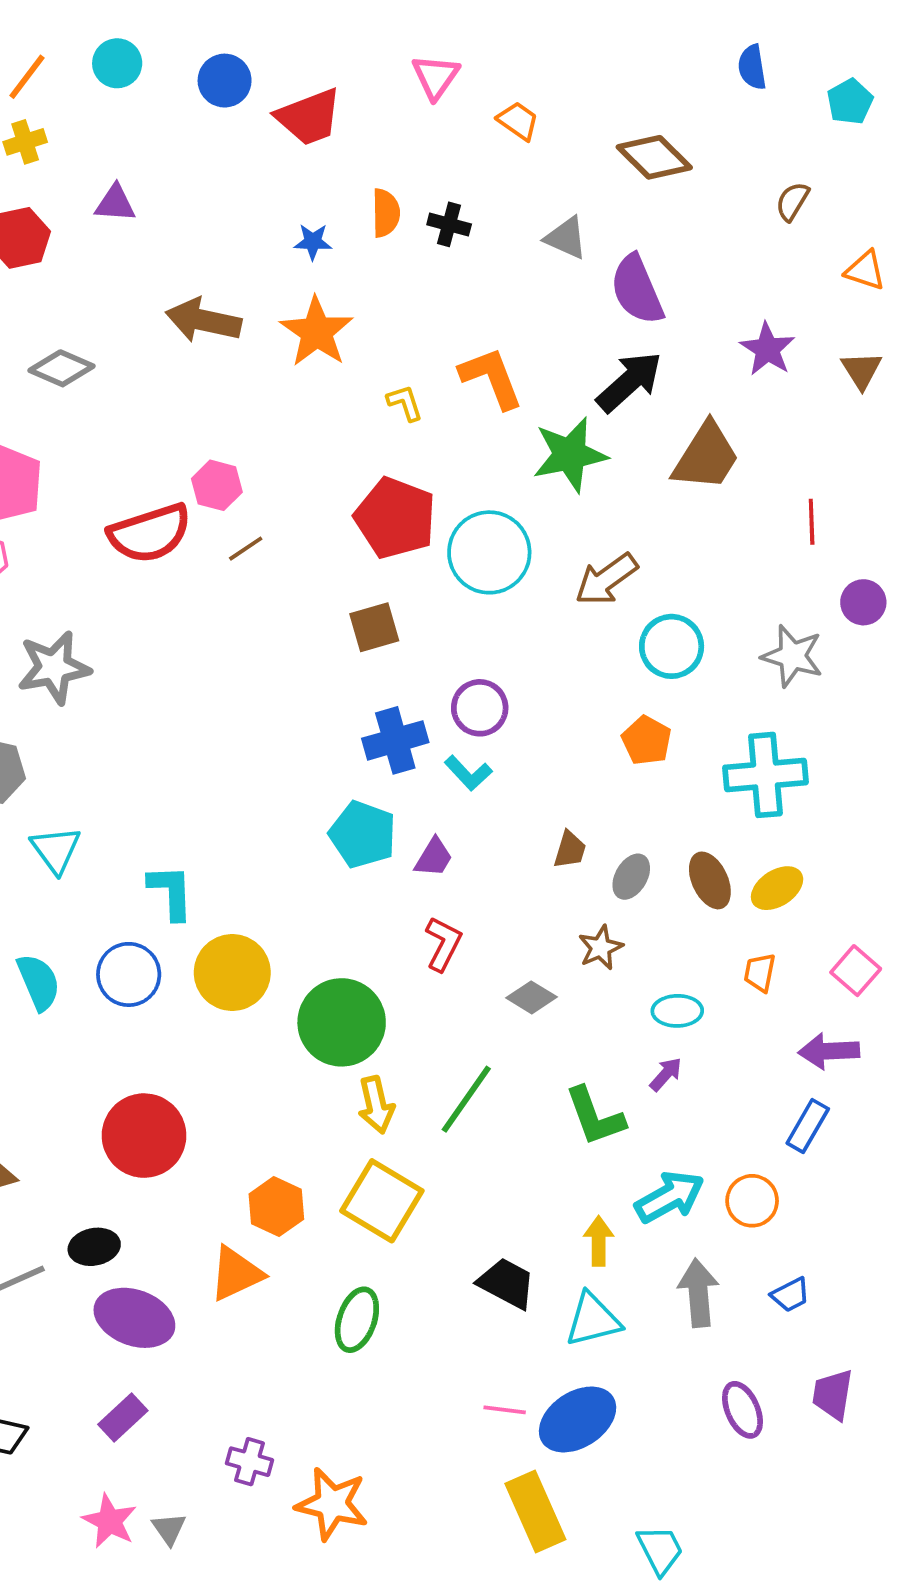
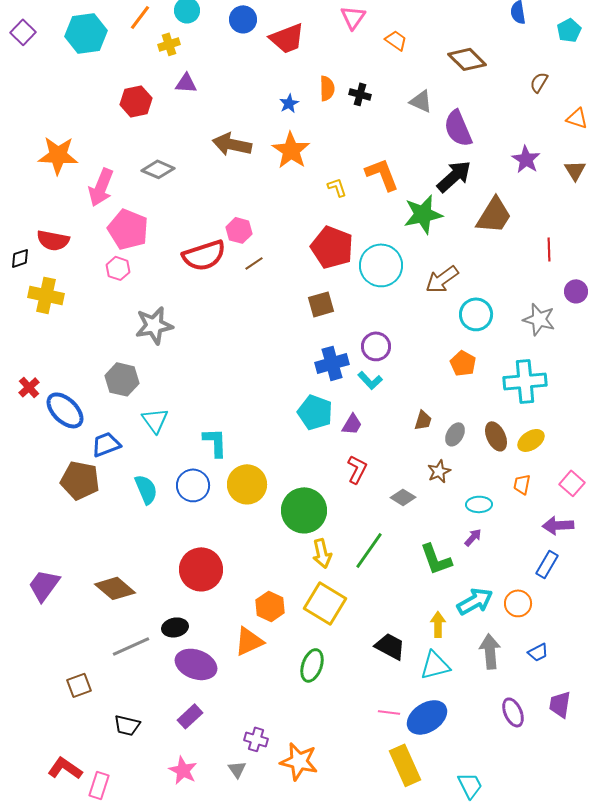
yellow cross: (25, 142) -> (169, 44), moved
blue star: (313, 242) -> (289, 103), turned -30
gray triangle: (169, 1529) -> (237, 769), moved

